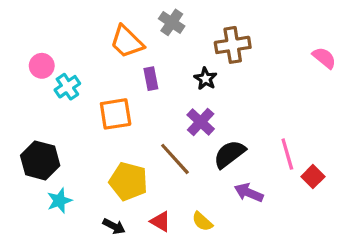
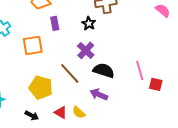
black semicircle: (230, 154) -> (104, 70), turned 55
red square: (313, 177) -> (156, 84), turned -32
purple arrow: (249, 193) -> (99, 94), moved
yellow semicircle: (202, 221) -> (79, 112), moved

